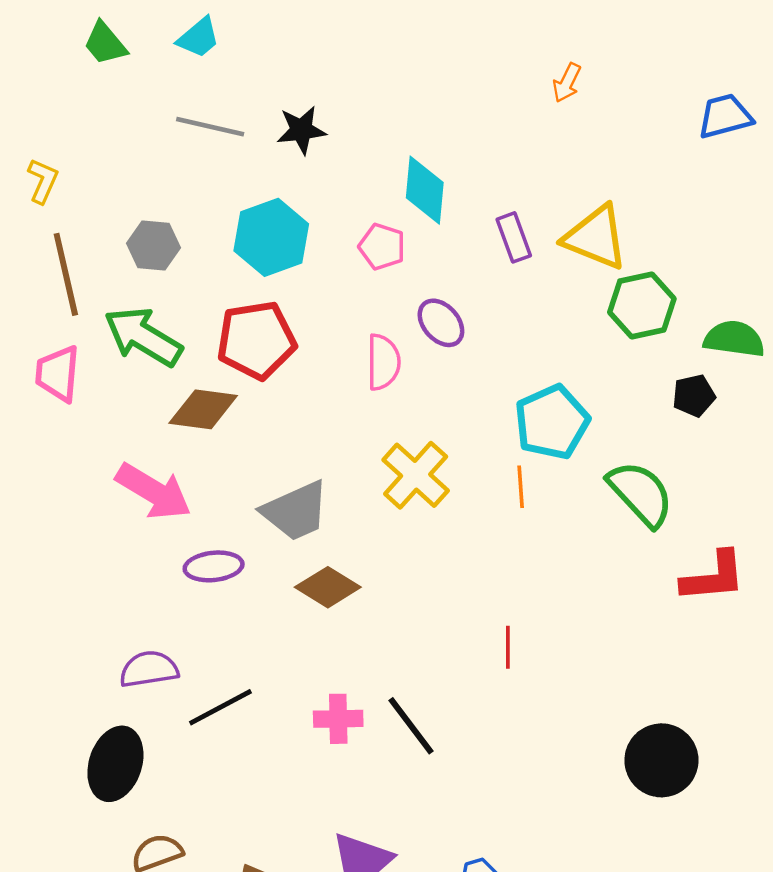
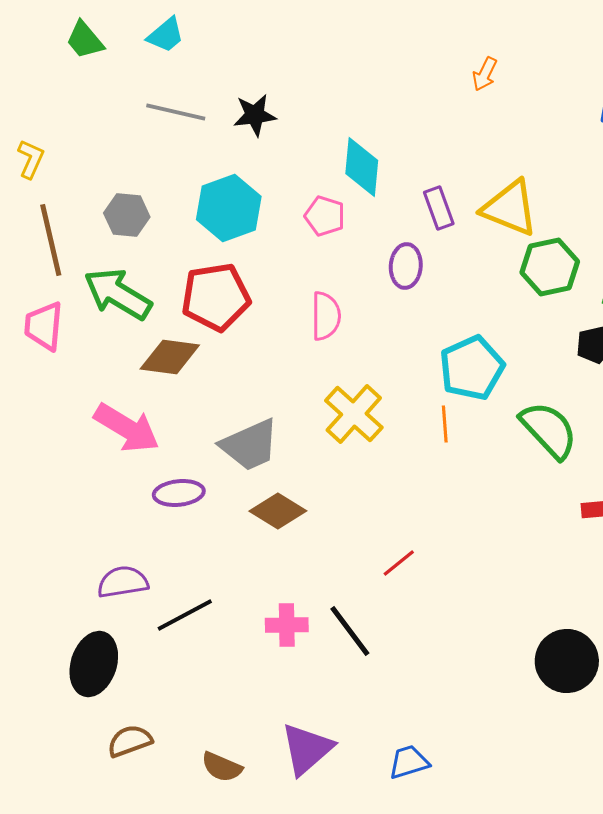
purple ellipse: (441, 323) -> (406, 266), moved, turned 45
red line: (508, 647) -> (399, 563), moved, turned 51

